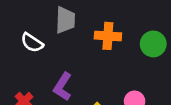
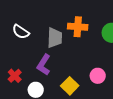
gray trapezoid: (65, 20) -> (55, 38), moved

